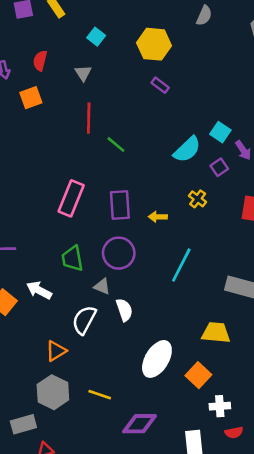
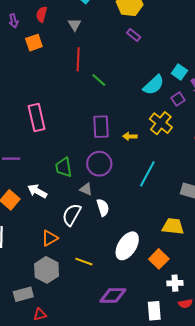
pink rectangle: (71, 198) -> (37, 117), moved, turned -36
yellow cross: (198, 199) -> (161, 123), size x1.6
yellow line: (100, 395) -> (84, 262), moved

